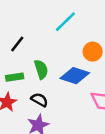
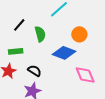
green semicircle: (41, 69) -> (40, 34), moved

